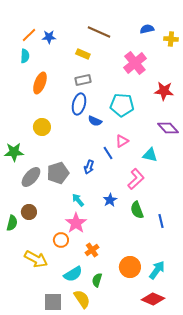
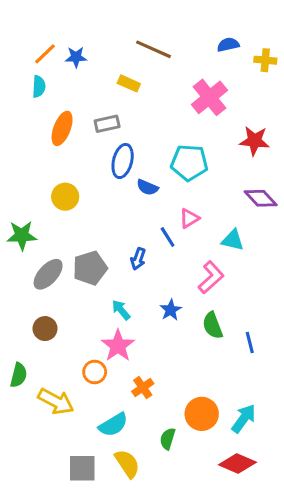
gray rectangle: (83, 80) -> (107, 124), moved
green semicircle: (12, 223) -> (19, 375), moved
green semicircle: (97, 280) -> (168, 439), moved

